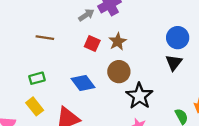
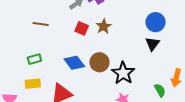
brown circle: (119, 72) -> (99, 62), moved
yellow rectangle: (35, 106) -> (33, 84), turned -56

